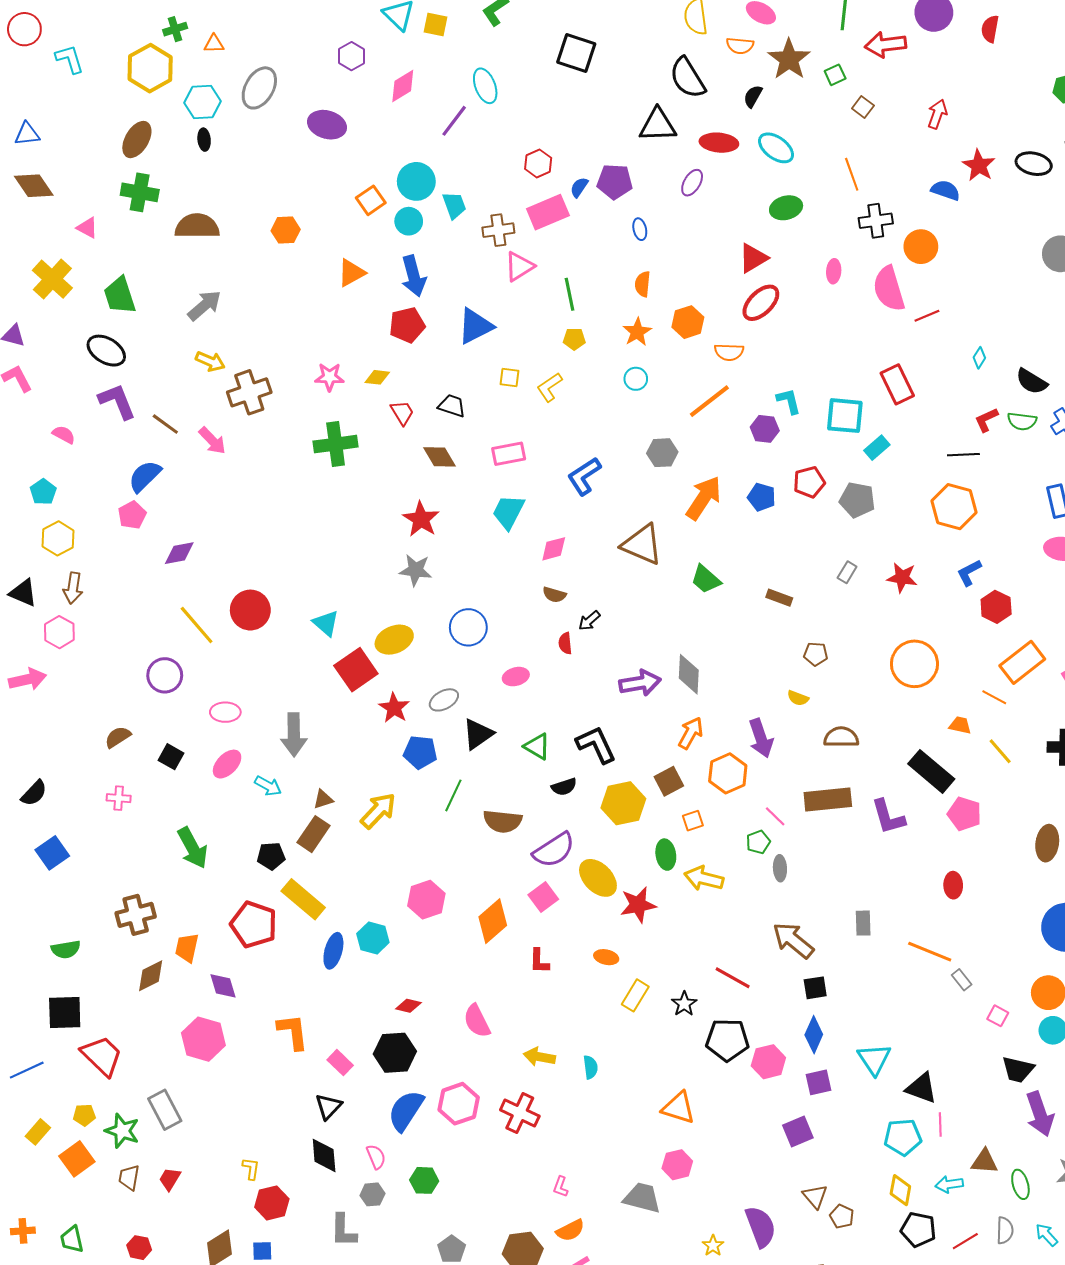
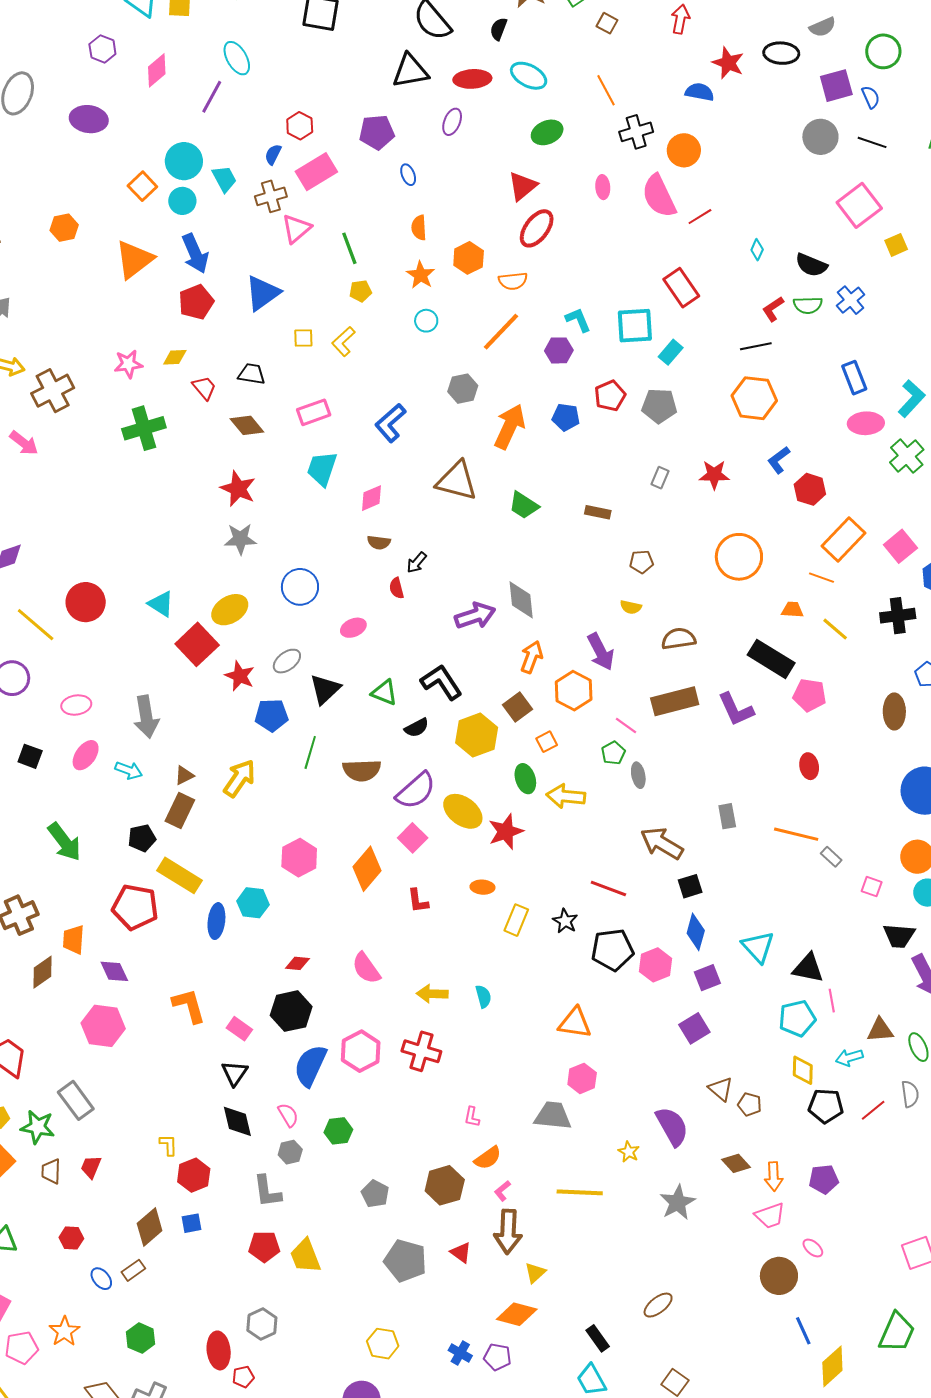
blue semicircle: (579, 187) -> (273, 154), moved
orange triangle: (351, 273) -> (134, 260), size x1.4

